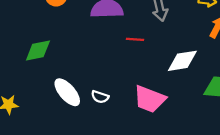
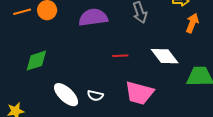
red line: (135, 39) -> (120, 56), moved
white diamond: (182, 61) -> (165, 56), turned 68

